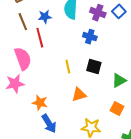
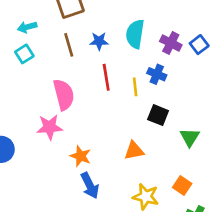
red line: (40, 38) -> (106, 77), moved
yellow line: (68, 67) -> (135, 87), moved
green triangle: (119, 80) -> (190, 137), turned -35
orange square: (117, 108) -> (182, 185), moved

